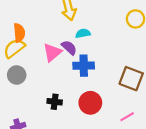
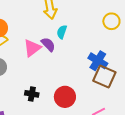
cyan semicircle: (83, 33) -> (62, 32), turned -64
blue cross: (84, 66) -> (98, 61), moved, turned 30

